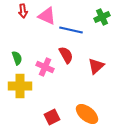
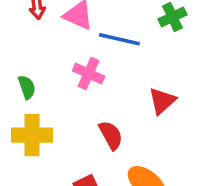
red semicircle: (66, 55) -> (111, 135), moved
pink cross: (45, 67) -> (89, 73), moved

